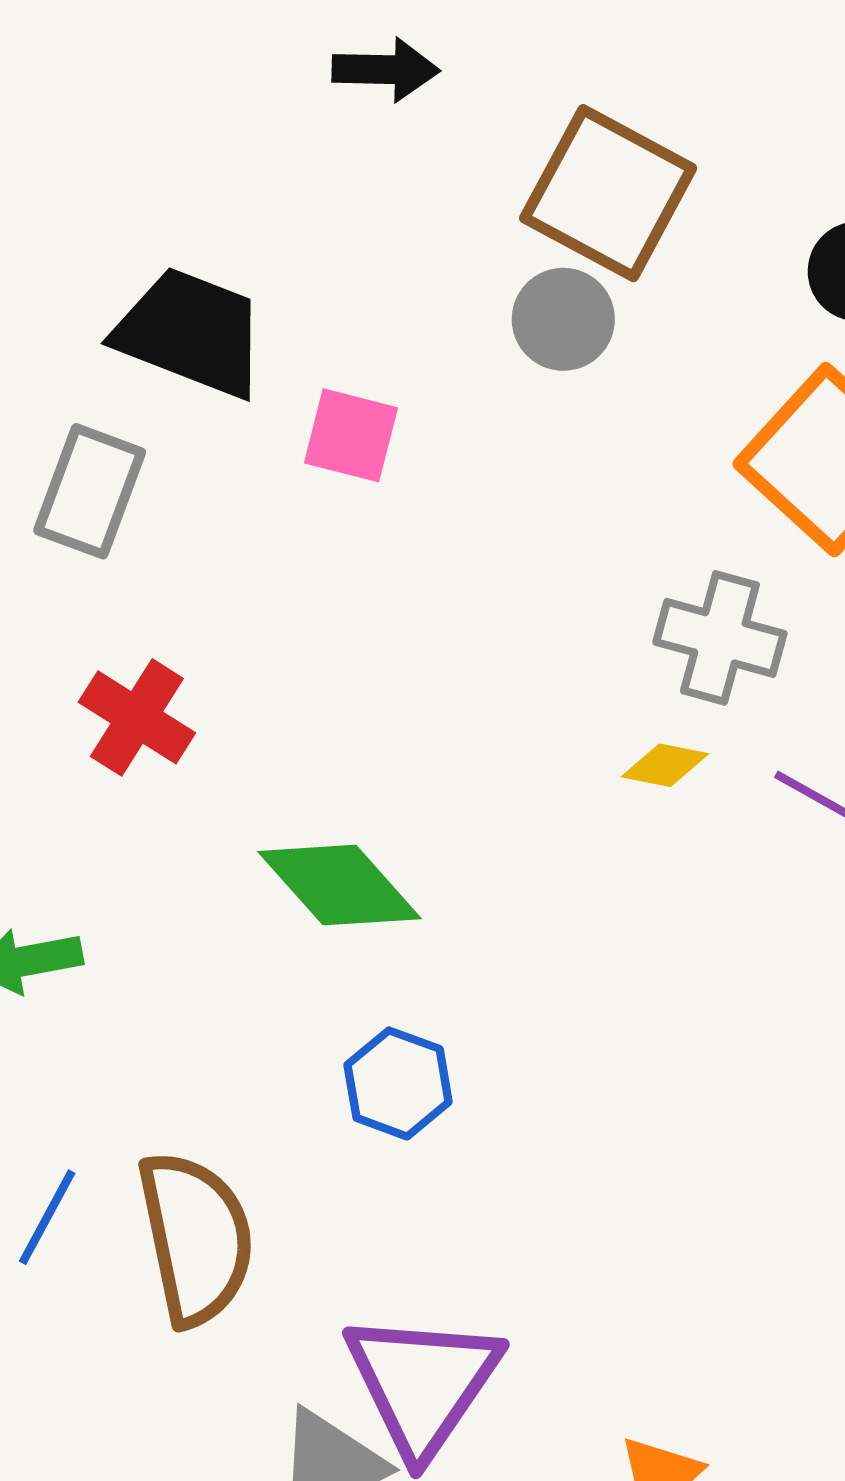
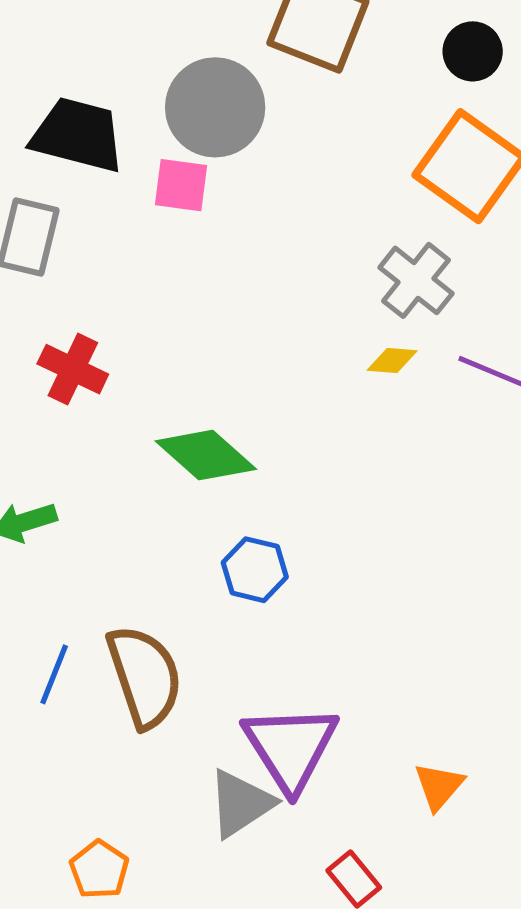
gray circle: (563, 319) -> (215, 107), moved, size x1.6
gray cross: (720, 638) -> (416, 280), turned 30

